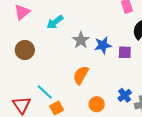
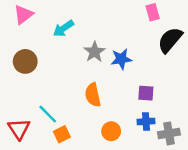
purple square: (125, 52) -> (146, 93), moved
orange semicircle: (81, 75) -> (93, 95), turned -42
blue cross: (125, 95) -> (146, 121), turned 32

